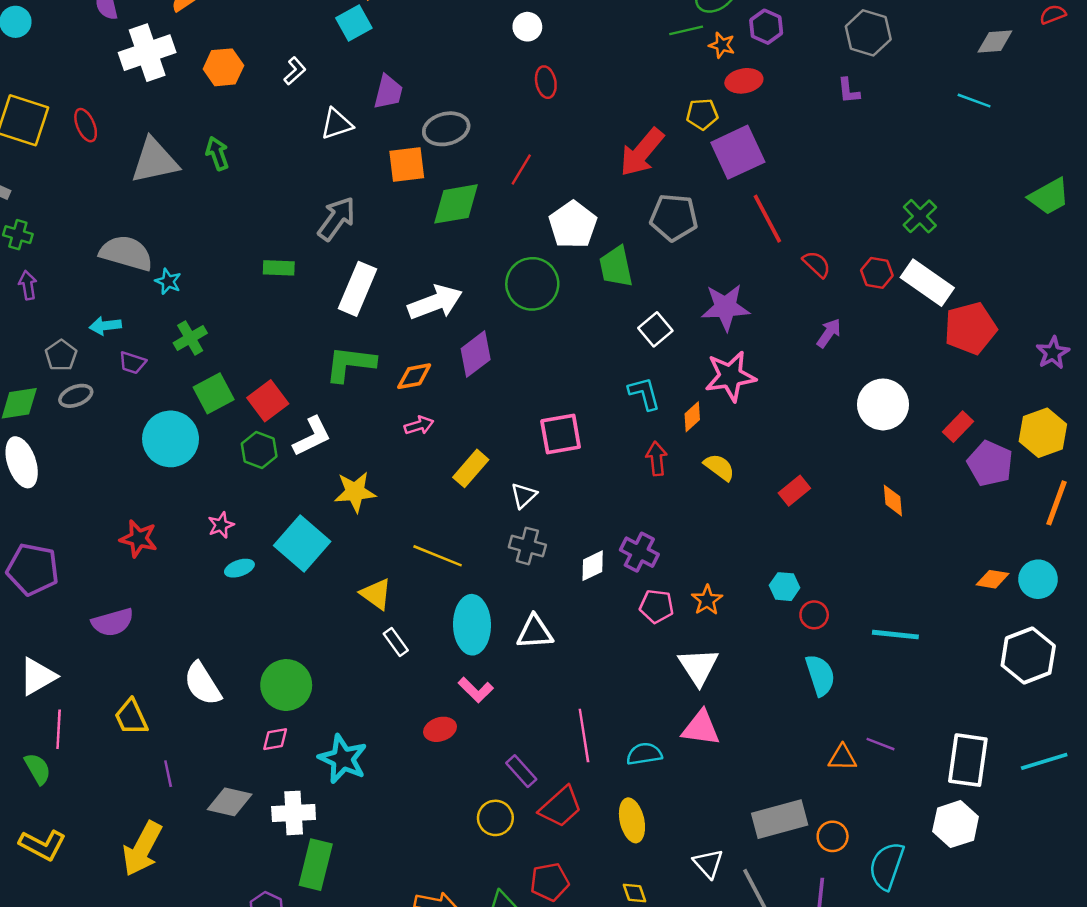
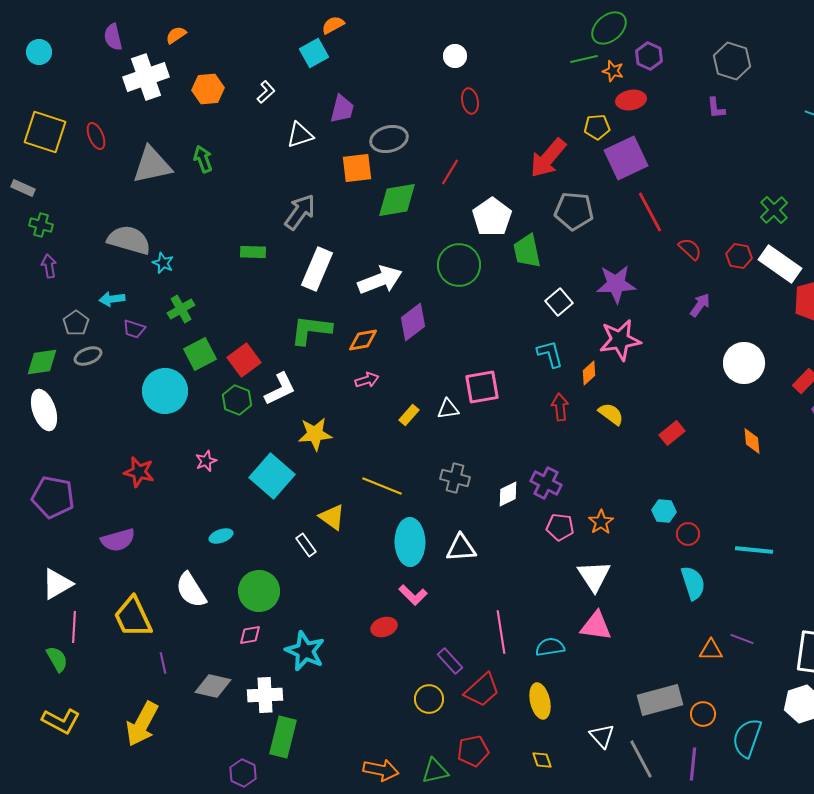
yellow rectangle: (471, 468) -> (409, 415), size x0.7
white triangle: (524, 496) -> (448, 409), moved, turned 35
cyan ellipse: (239, 568) -> (221, 536), moved
white rectangle: (396, 642) -> (306, 545), moved
yellow trapezoid: (131, 717) -> (133, 617), size x1.4

